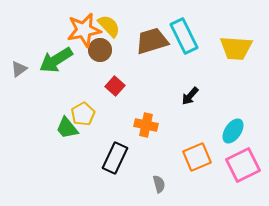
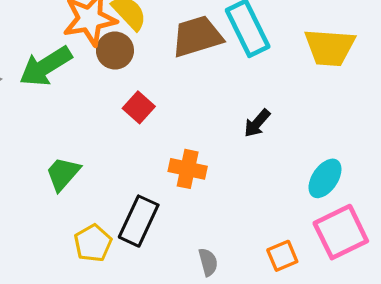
yellow pentagon: (83, 114) -> (93, 243), moved
green trapezoid: (67, 128) -> (63, 174), turned 80
orange square: (197, 157) -> (282, 256), moved, size x0.7

